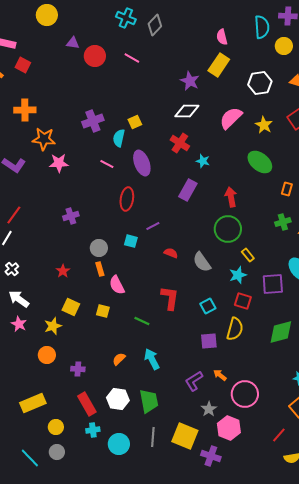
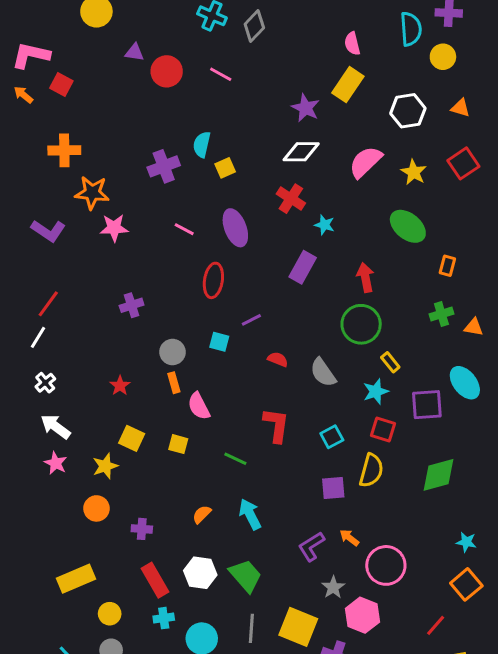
cyan semicircle: (119, 138) -> (202, 144), moved
green trapezoid: (149, 401) -> (246, 576), turned -30

